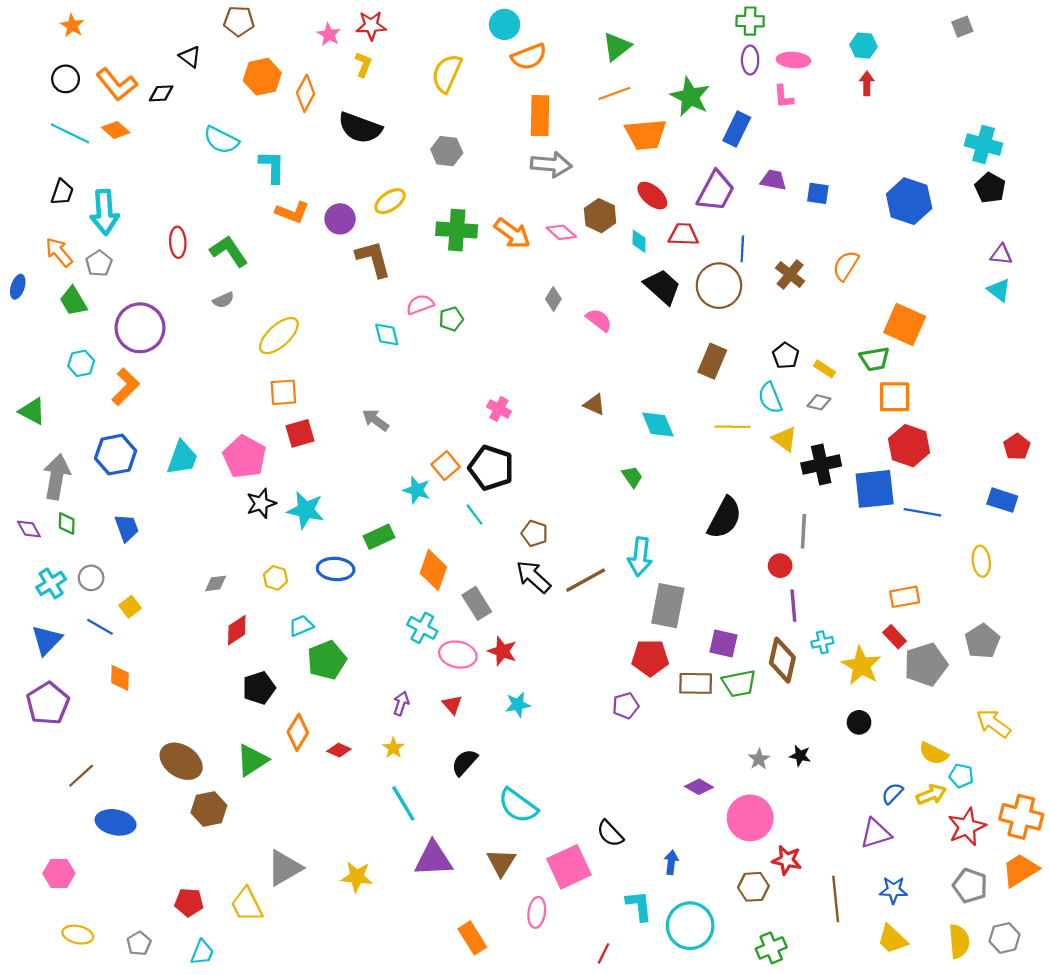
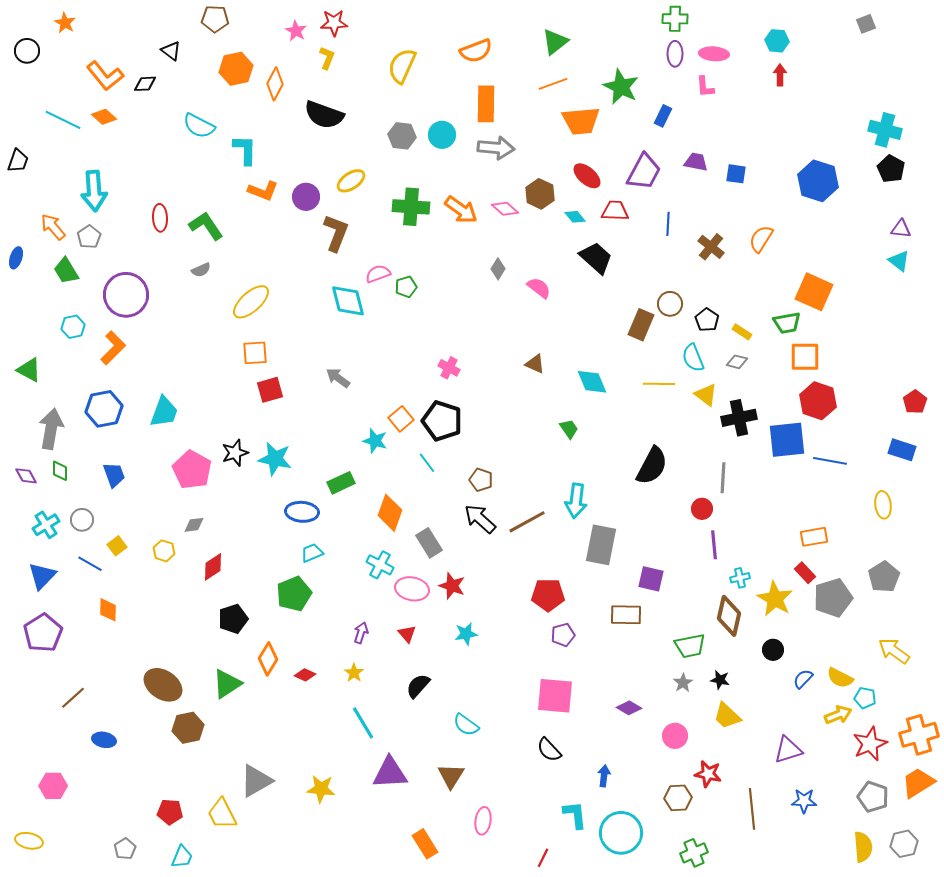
cyan circle: (504, 24) -> (442, 135), moved
black circle: (66, 79) -> (27, 51), moved
blue rectangle: (737, 129) -> (663, 116), size x0.7
black trapezoid: (62, 192) -> (18, 161), moved
cyan diamond: (639, 241) -> (575, 217), turned -40
brown L-shape: (373, 259) -> (336, 233), turned 36
brown circle: (719, 286) -> (670, 304), moved, size x0.6
cyan diamond: (387, 334) -> (348, 301), size x1.5
pink pentagon: (244, 457) -> (192, 470), moved
yellow hexagon: (276, 578) -> (164, 551), moved
cyan trapezoid: (301, 626) -> (312, 553), moved
red pentagon: (650, 658) -> (548, 595), moved
brown diamond: (782, 660) -> (729, 616), moved
green trapezoid: (739, 683) -> (690, 646), moved
blue semicircle: (892, 793) -> (803, 679), moved
cyan semicircle: (518, 806) -> (466, 725), size x0.7
orange cross: (1021, 817) -> (919, 735), turned -30
pink circle: (750, 818) -> (675, 736), size x0.6
blue ellipse: (116, 822) -> (104, 740), size x0.7
pink square: (569, 867) -> (555, 696), moved, turned 30
yellow ellipse: (78, 935) -> (29, 841), moved
yellow trapezoid: (892, 939) -> (727, 716), moved

